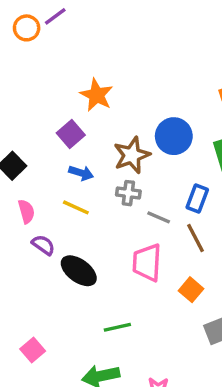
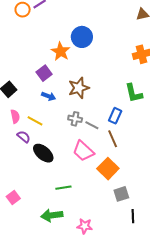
blue circle: (174, 136) -> (82, 37), moved
gray cross: (128, 193) -> (75, 119), moved
yellow line: (76, 207) -> (35, 121), moved
pink trapezoid: (147, 263) -> (83, 151), turned -55
orange square: (191, 290) -> (108, 169), size x1.5

